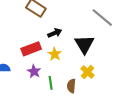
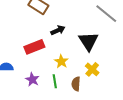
yellow star: (55, 54) -> (61, 61), moved
purple star: (34, 71) -> (32, 80), moved

